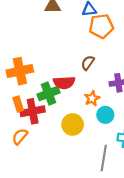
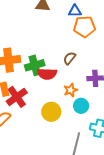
green cross: (49, 94) -> (35, 65), moved
red cross: (33, 111) -> (17, 97), turned -30

